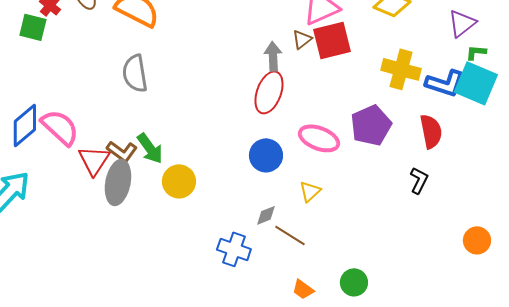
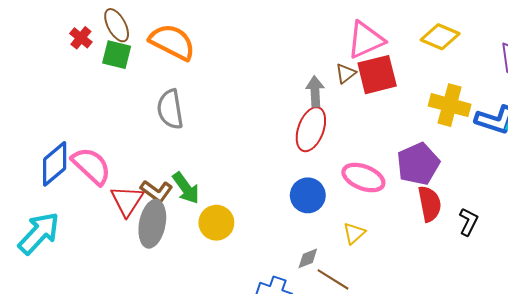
green square: (33, 27) -> (117, 55), moved
red semicircle: (431, 131) -> (430, 204), moved

